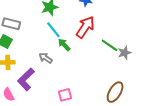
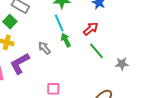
red arrow: (85, 27) -> (91, 29), size x0.7
green line: (110, 45) -> (96, 51), moved

